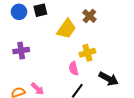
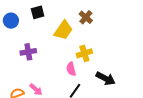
blue circle: (19, 12) -> (11, 21), moved
purple cross: (21, 51) -> (28, 52), moved

